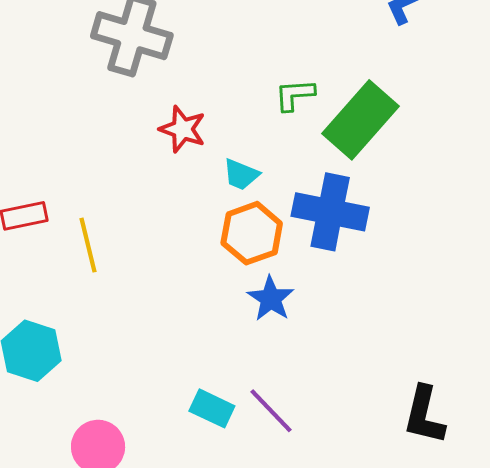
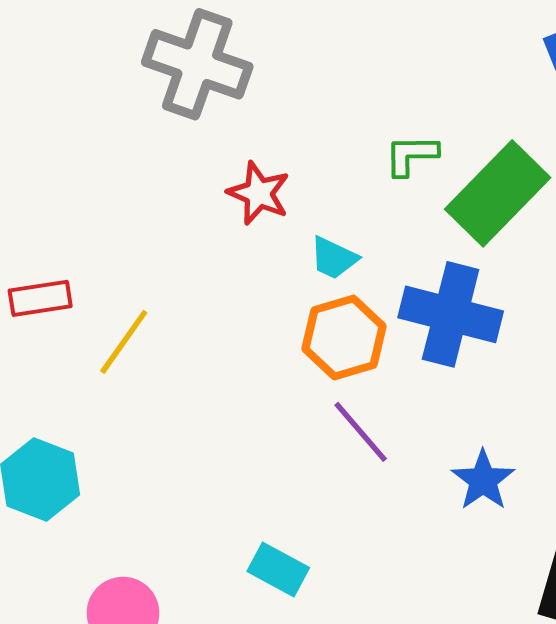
yellow line: (88, 245) -> (124, 342), turned 46
blue star: (271, 299) -> (483, 480), moved
purple line: (271, 411) -> (361, 432), moved

